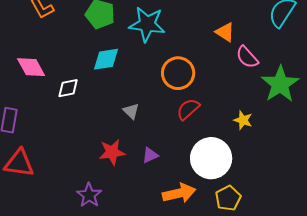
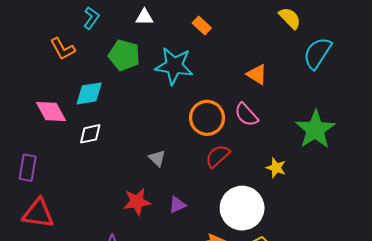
pink semicircle: (247, 57) -> (246, 115), moved
cyan diamond: (106, 59) -> (89, 93), moved

